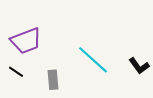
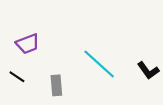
purple trapezoid: (26, 41) -> (28, 44), size x0.7

